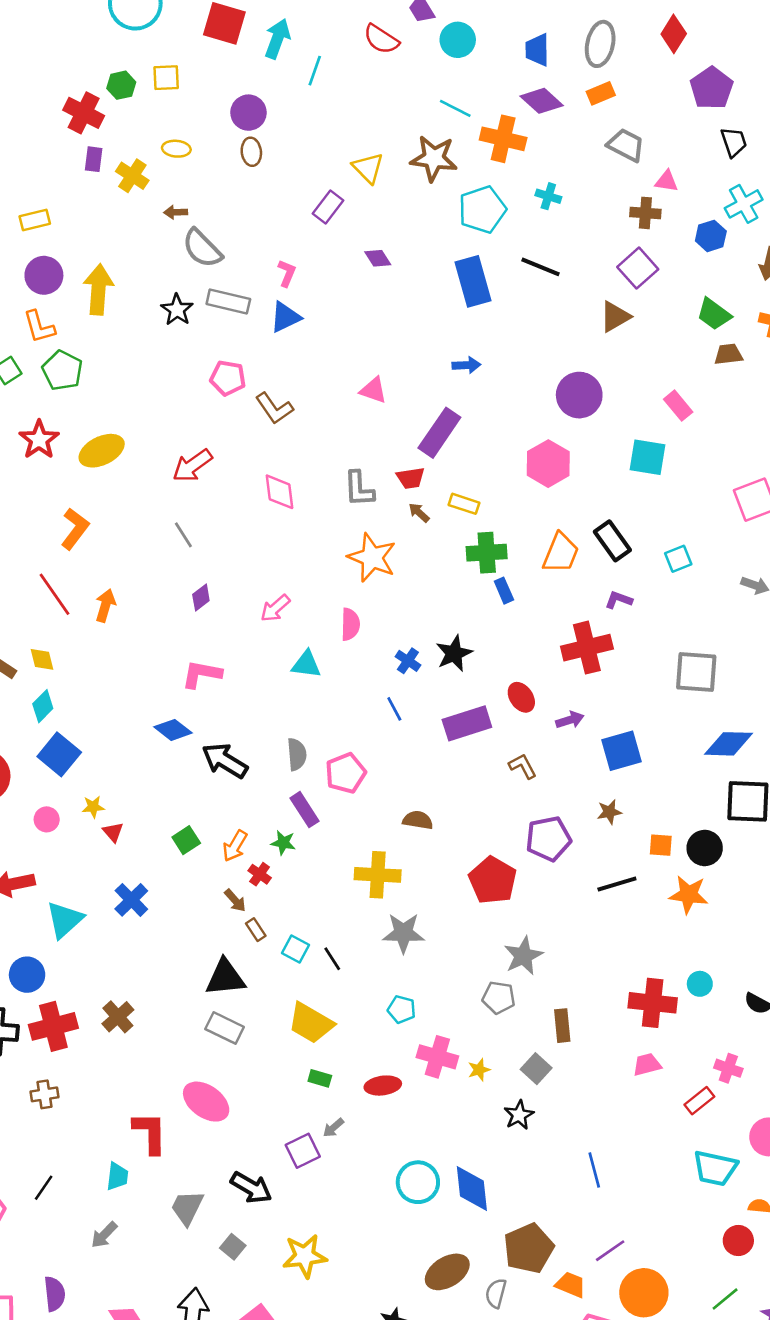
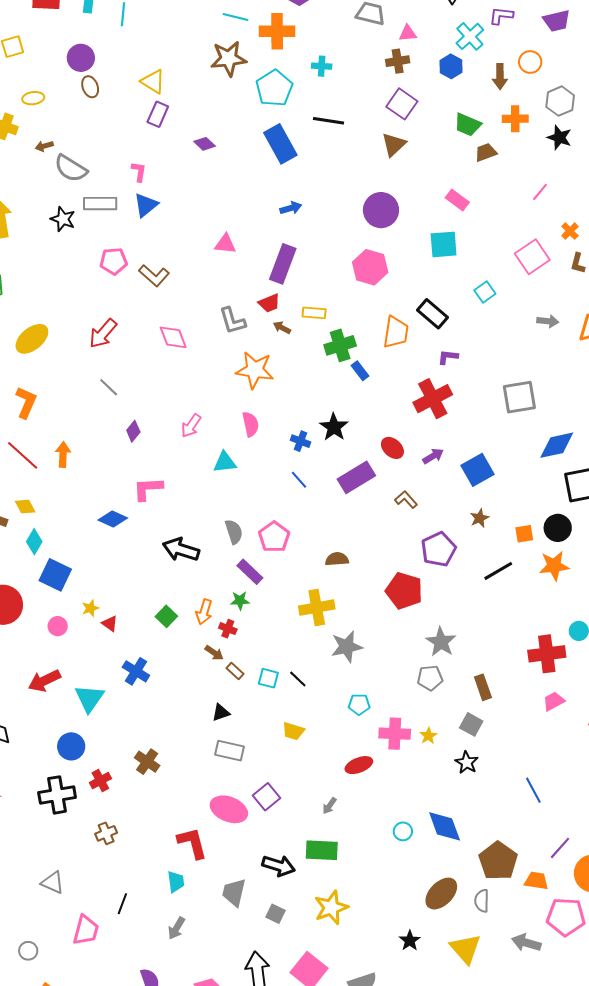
yellow triangle: (368, 168) -> (153, 82), moved
cyan square: (678, 559) -> (485, 292), moved
blue diamond: (173, 730) -> (113, 519), moved
black triangle: (225, 977) -> (221, 712), size x0.6
yellow trapezoid: (311, 1023) -> (293, 731), size x0.6
red cross: (53, 1026) -> (100, 781), size x0.6
green rectangle: (320, 1078) -> (322, 850), moved, size x1.8
purple square: (303, 1151) -> (266, 797), moved
cyan circle: (418, 1182) -> (403, 831), size x0.6

